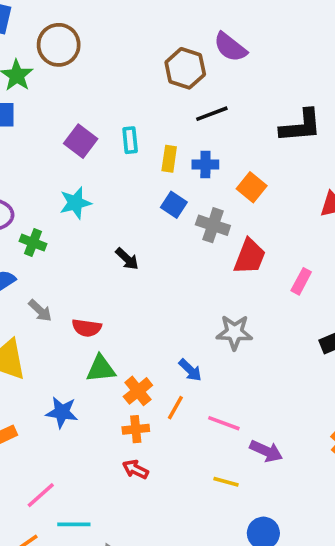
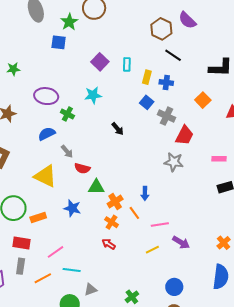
black line: (212, 114) -> (173, 55), turned 48
orange square: (252, 187) -> (203, 100), moved
pink rectangle: (301, 281) -> (219, 159), moved, turned 56
red semicircle: (87, 328) -> (82, 168), moved
gray star: (234, 332) -> (174, 162), moved
blue arrow: (190, 370) -> (145, 193), turned 40
orange line: (175, 408) -> (134, 213), turned -72
pink line: (224, 423) -> (160, 225), turned -36
orange cross: (136, 429) -> (111, 222), turned 32
yellow line: (226, 482) -> (152, 250), moved, turned -48

